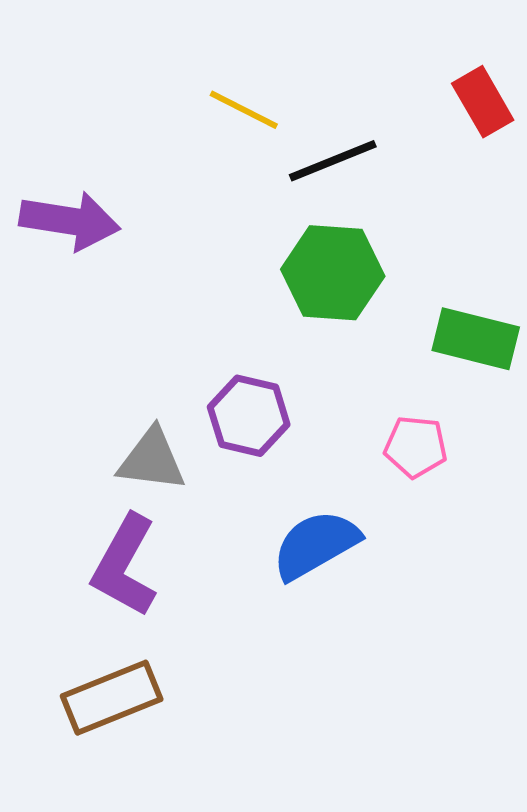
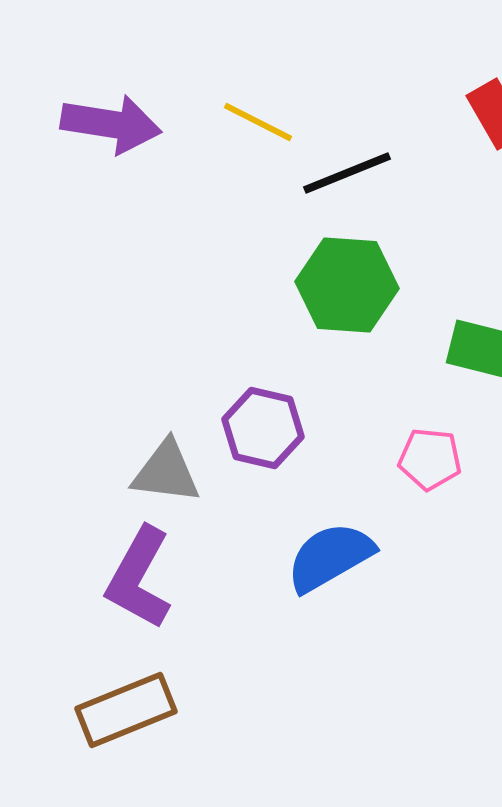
purple arrow: (70, 221) -> (111, 124), moved

